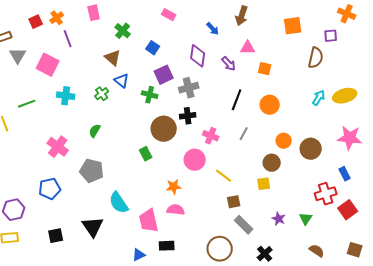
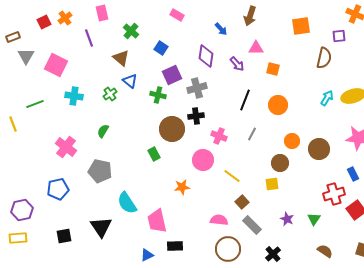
purple line: (68, 39) -> (89, 38), moved
brown square: (234, 202) -> (242, 202), turned -32
pink semicircle: (176, 210) -> (219, 220), moved

